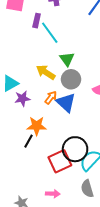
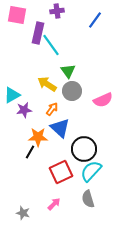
purple rectangle: (37, 21) -> (38, 33), size x1.5
blue triangle: (66, 103) -> (60, 128), moved
black circle: (75, 149) -> (84, 149), moved
pink arrow: (53, 194) -> (54, 204), turned -48

